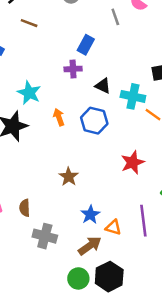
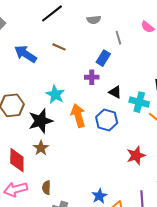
gray line: (115, 17) -> (118, 38), moved
brown line: (29, 23) -> (59, 47), moved
orange arrow: (59, 117) -> (78, 116), size x1.6
brown star: (69, 177) -> (41, 148), moved

